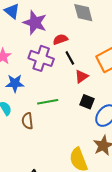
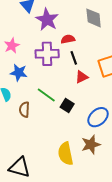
purple cross: (41, 58) -> (47, 54), turned -30
green line: (48, 102) -> (46, 95), turned 36
black square: (87, 102) -> (67, 105), moved

